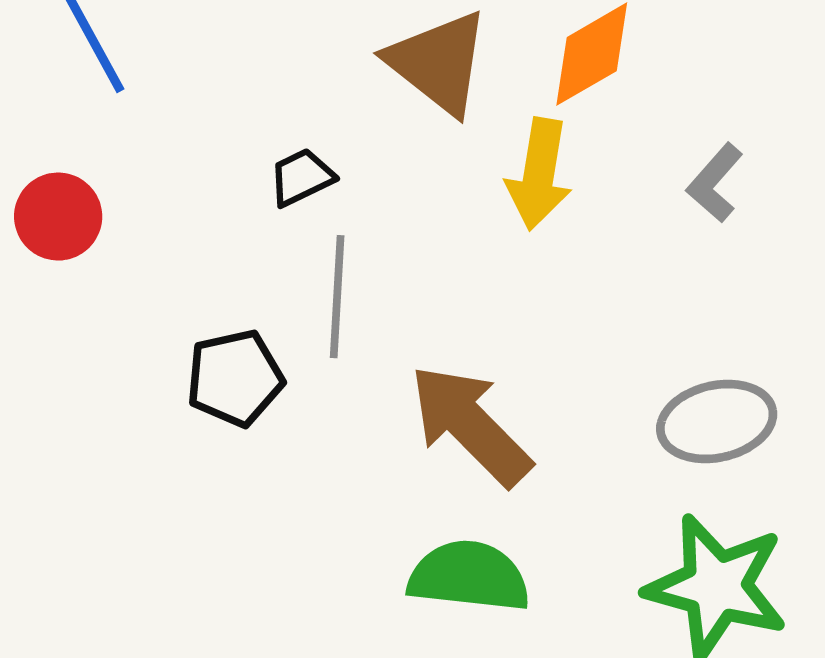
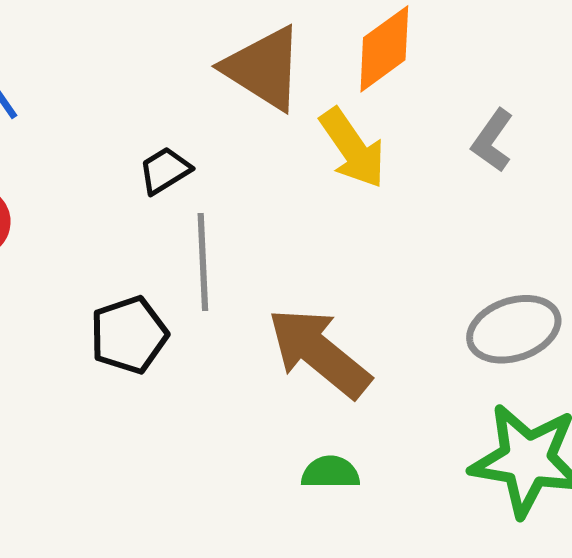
yellow arrow: (539, 174) -> (353, 148), turned -38
green semicircle: (469, 576) -> (331, 472), size x0.6

